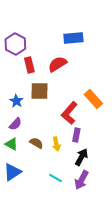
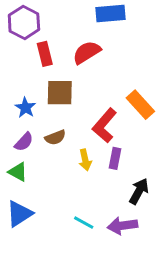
brown semicircle: (36, 143) -> (55, 137), moved, turned 128
yellow arrow: (56, 144) -> (85, 160), moved
black arrow: (81, 157) -> (139, 191), moved
purple arrow: (81, 180) -> (122, 226), turned 54

